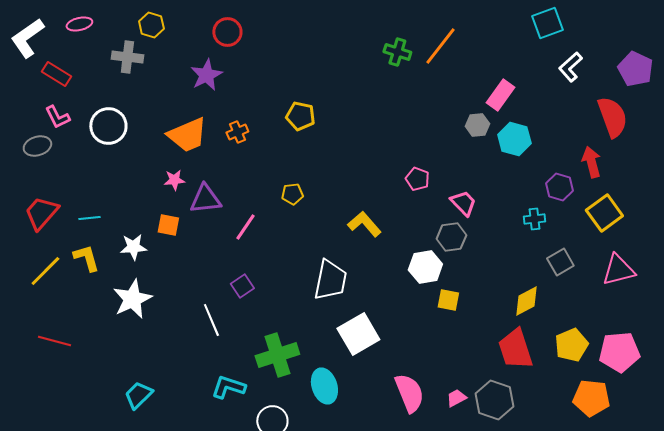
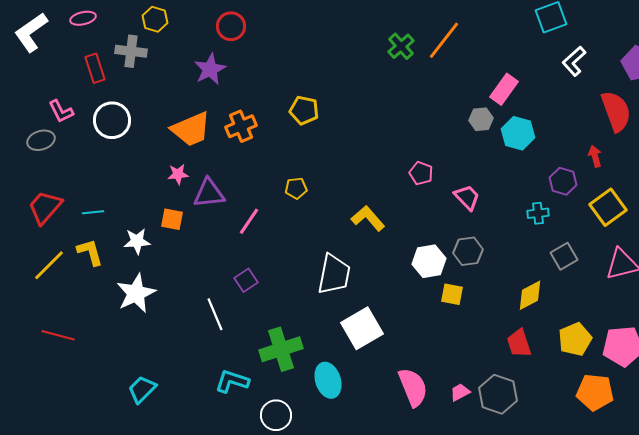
green cross: (397, 52) -> (401, 46), turned 32
red rectangle: (56, 74) -> (95, 68), moved, turned 40
orange cross: (237, 132) -> (241, 126), size x1.4
red arrow: (591, 162) -> (595, 156), size x0.7
gray hexagon: (451, 237) -> (468, 251), moved
red trapezoid: (515, 349) -> (519, 343), size x0.7

